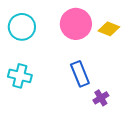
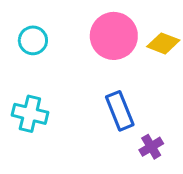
cyan circle: (22, 27) -> (33, 40), size x0.7

